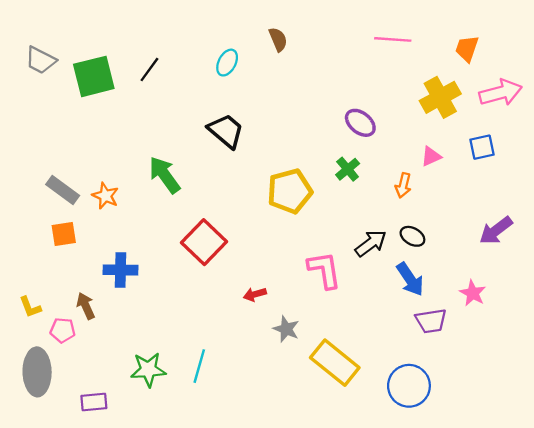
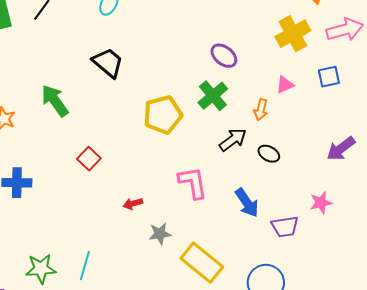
green cross: (348, 169) -> (213, 96), size x1.4
red square: (204, 242) -> (89, 159), size x0.6
black arrow: (371, 243) -> (233, 140), moved
blue arrow: (410, 279) -> (247, 203), moved
pink star: (473, 293) -> (321, 203), turned 30
gray star: (286, 329) -> (160, 234), turned -30

